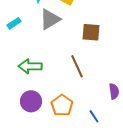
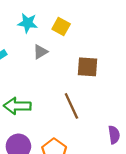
gray triangle: (50, 19) -> (40, 52), size x0.6

